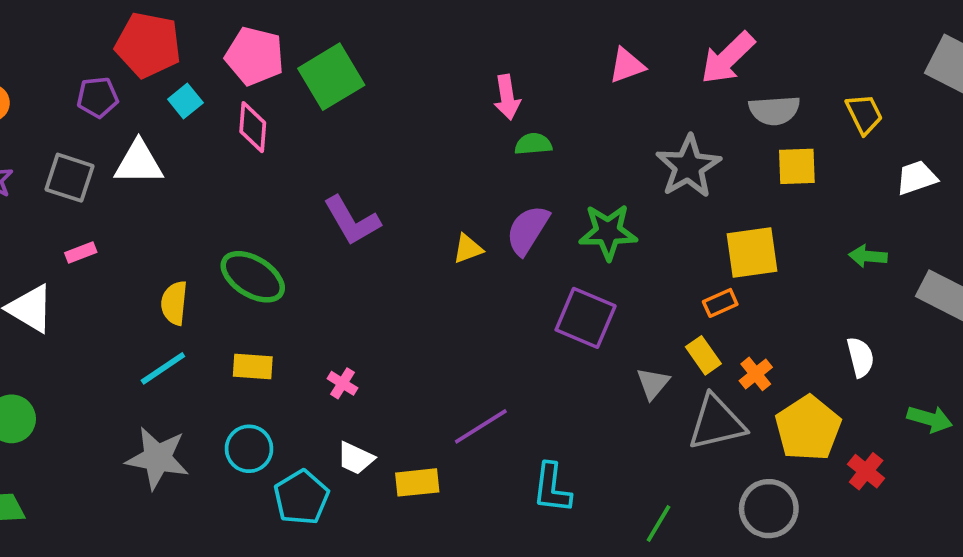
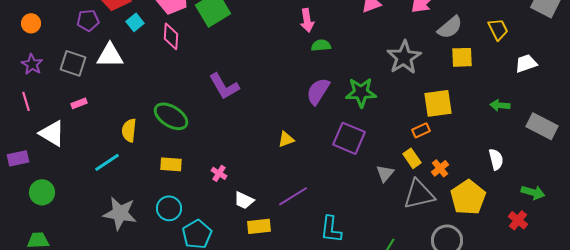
gray semicircle: (774, 110) -> (450, 27), turned -36
yellow triangle: (468, 249) -> (286, 139), moved
cyan line: (163, 368) -> (107, 162), moved
white trapezoid: (356, 458) -> (244, 200), moved
red cross: (866, 471) -> (518, 220), moved

